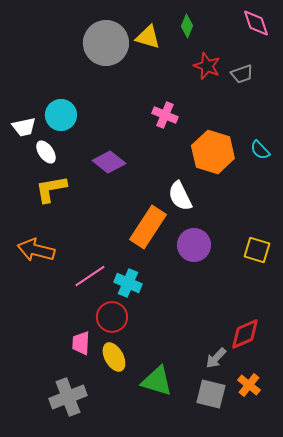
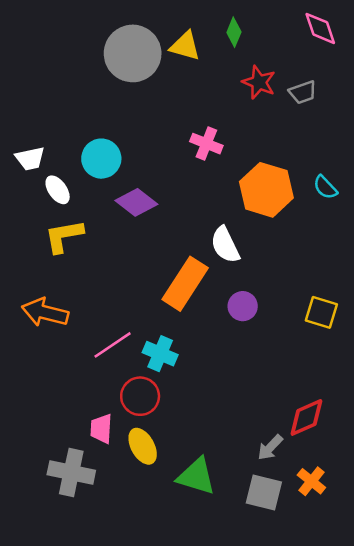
cyan circle: (61, 115) -> (101, 159), moved
purple circle: (194, 245) -> (243, 306), size x0.7
gray cross: (68, 397) -> (71, 473), moved, turned 33

